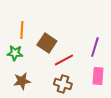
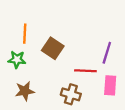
red line: (64, 60) -> (85, 71), moved, turned 30

